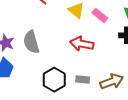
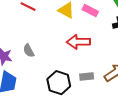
gray semicircle: (31, 42) -> (29, 51), size x0.6

